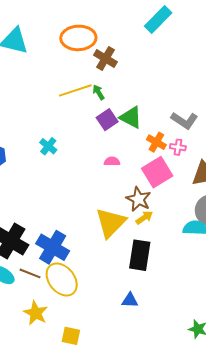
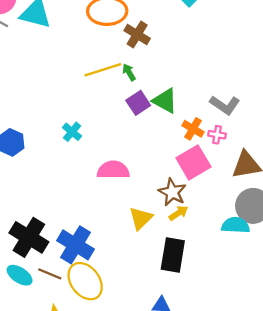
pink semicircle: (112, 161) -> (113, 170), moved, size x1.8
yellow triangle: (111, 223) -> (141, 218), size x0.7

